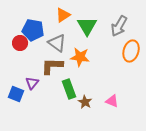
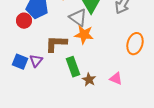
gray triangle: (57, 43) -> (78, 18), moved
orange ellipse: (131, 51) -> (135, 44), moved
blue square: (16, 94) -> (20, 62), moved

